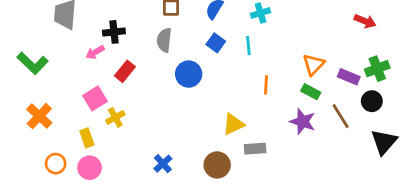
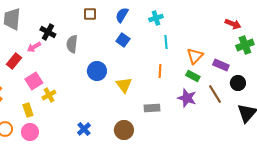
black cross: (114, 32) -> (48, 32), turned 35
gray semicircle: (164, 40) -> (72, 44), moved
cyan line: (248, 46) -> (166, 42), moved
green cross: (377, 69) -> (245, 45), moved
red rectangle: (125, 71) -> (14, 61), moved
blue circle: (189, 74) -> (97, 71), moved
yellow triangle: (233, 124) -> (124, 85), moved, turned -42
gray rectangle: (255, 149) -> (152, 108), moved

